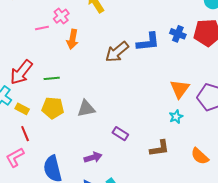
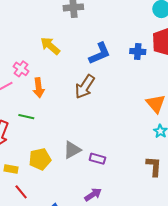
blue L-shape: (148, 42) -> (100, 53), moved
green line: (52, 78) -> (26, 117), moved, turned 35
purple rectangle: (120, 134) -> (97, 159), moved
brown L-shape: (160, 148) -> (154, 166), turned -60

